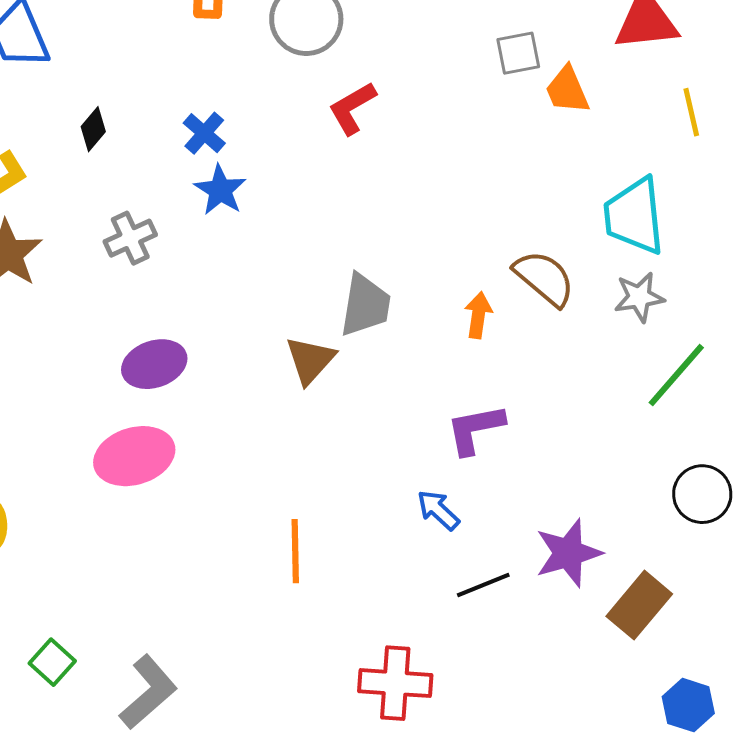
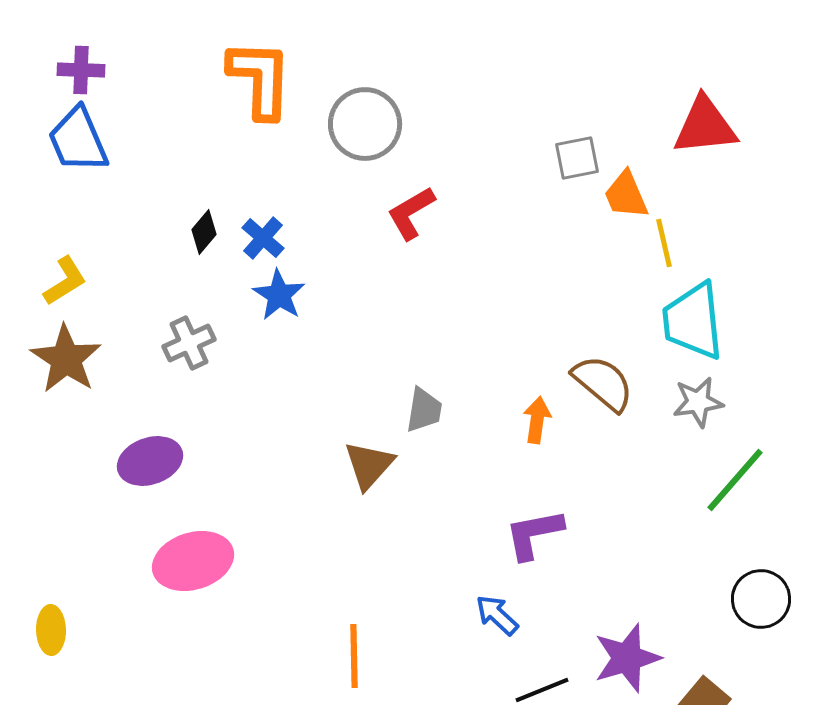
yellow line: (691, 112) -> (664, 243), moved
black diamond: (93, 129) -> (204, 232), moved
gray trapezoid: (365, 305) -> (424, 410), size x0.7
purple ellipse: (154, 364) -> (150, 461), moved

